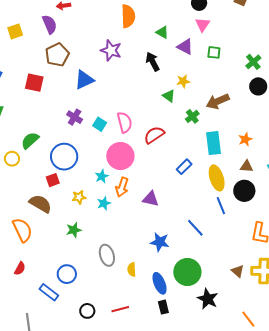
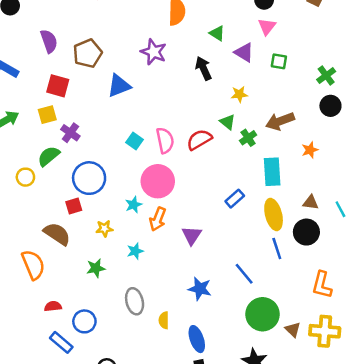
purple semicircle: (50, 24) -> (49, 41), moved
yellow square: (15, 31) -> (47, 115), moved
green triangle: (169, 96) -> (228, 122), moved
purple cross: (75, 117) -> (70, 133), moved
red semicircle: (154, 135) -> (199, 140), moved
orange star: (245, 139) -> (310, 150), moved
purple triangle: (151, 199) -> (192, 235), turned 48
cyan star: (104, 203) -> (135, 251), moved
red semicircle: (20, 269) -> (53, 306), moved, turned -128
green circle: (187, 272) -> (263, 314), moved

